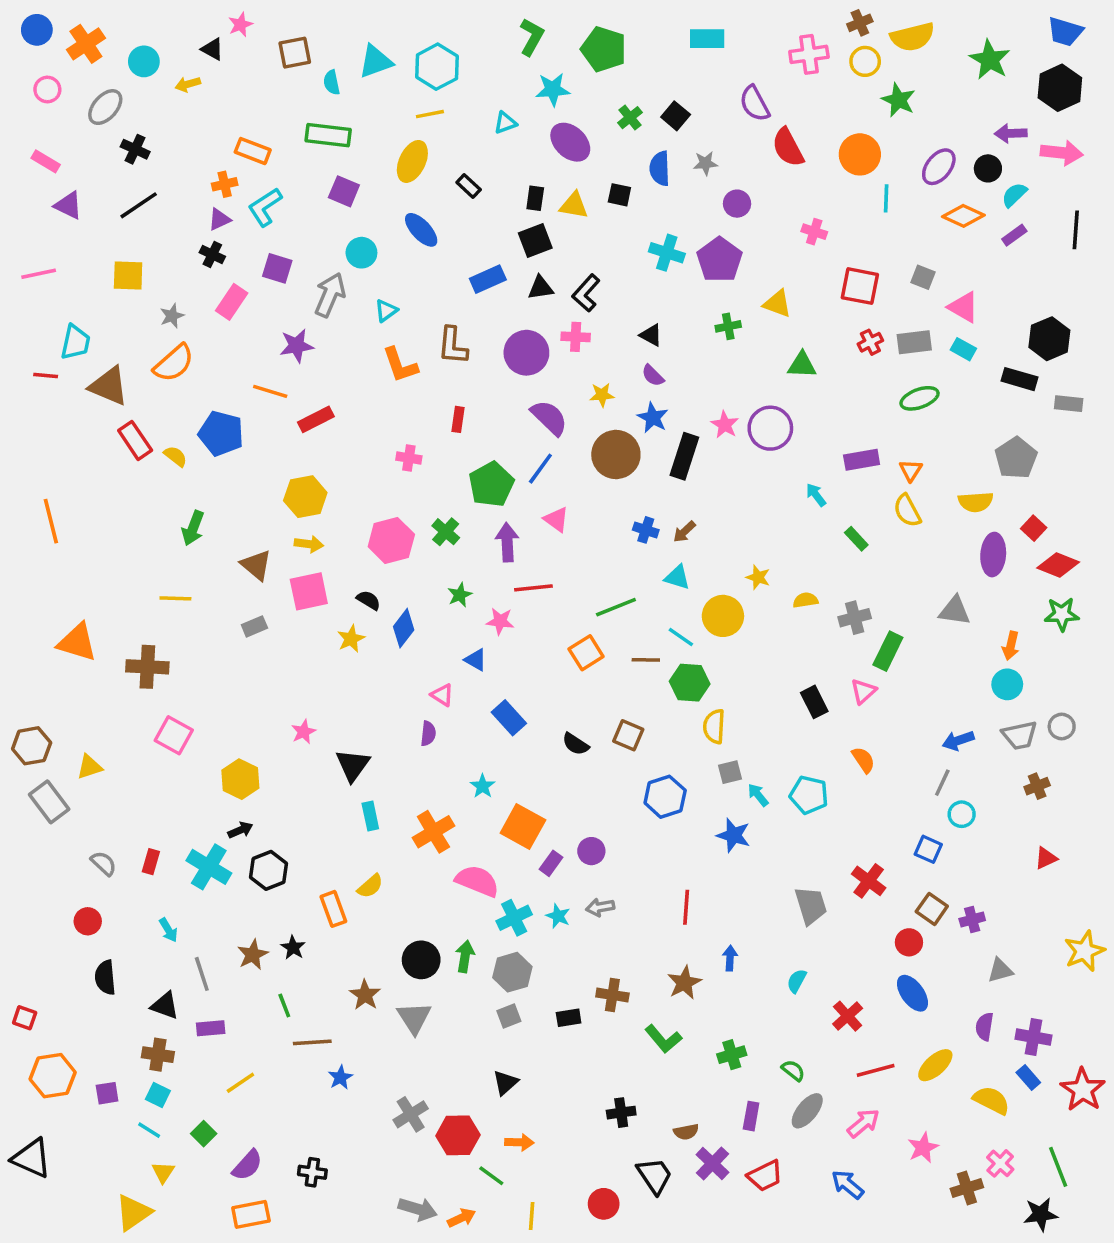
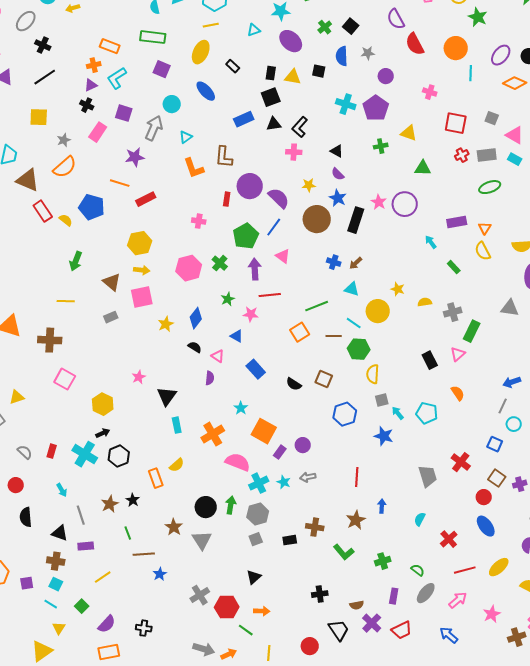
purple circle: (526, 353) -> (250, 186), moved
black semicircle: (368, 600) -> (195, 347), moved

